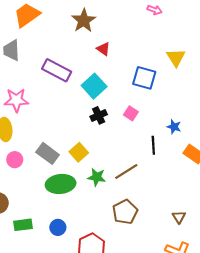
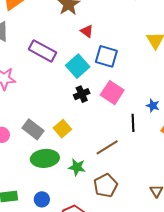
blue square: (144, 78) -> (106, 56), moved
pink square: (131, 113) -> (112, 93), size x1.6
green star: (97, 177) -> (77, 167), moved

